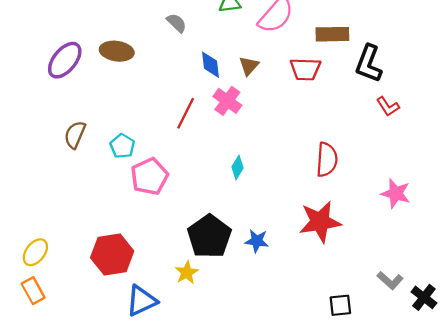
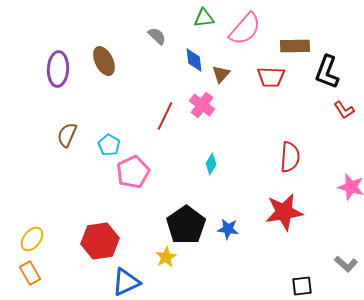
brown ellipse: (117, 51) -> (104, 61), turned 56
purple ellipse: (65, 60) -> (58, 69), turned -36
blue diamond: (210, 65) -> (194, 60), moved

